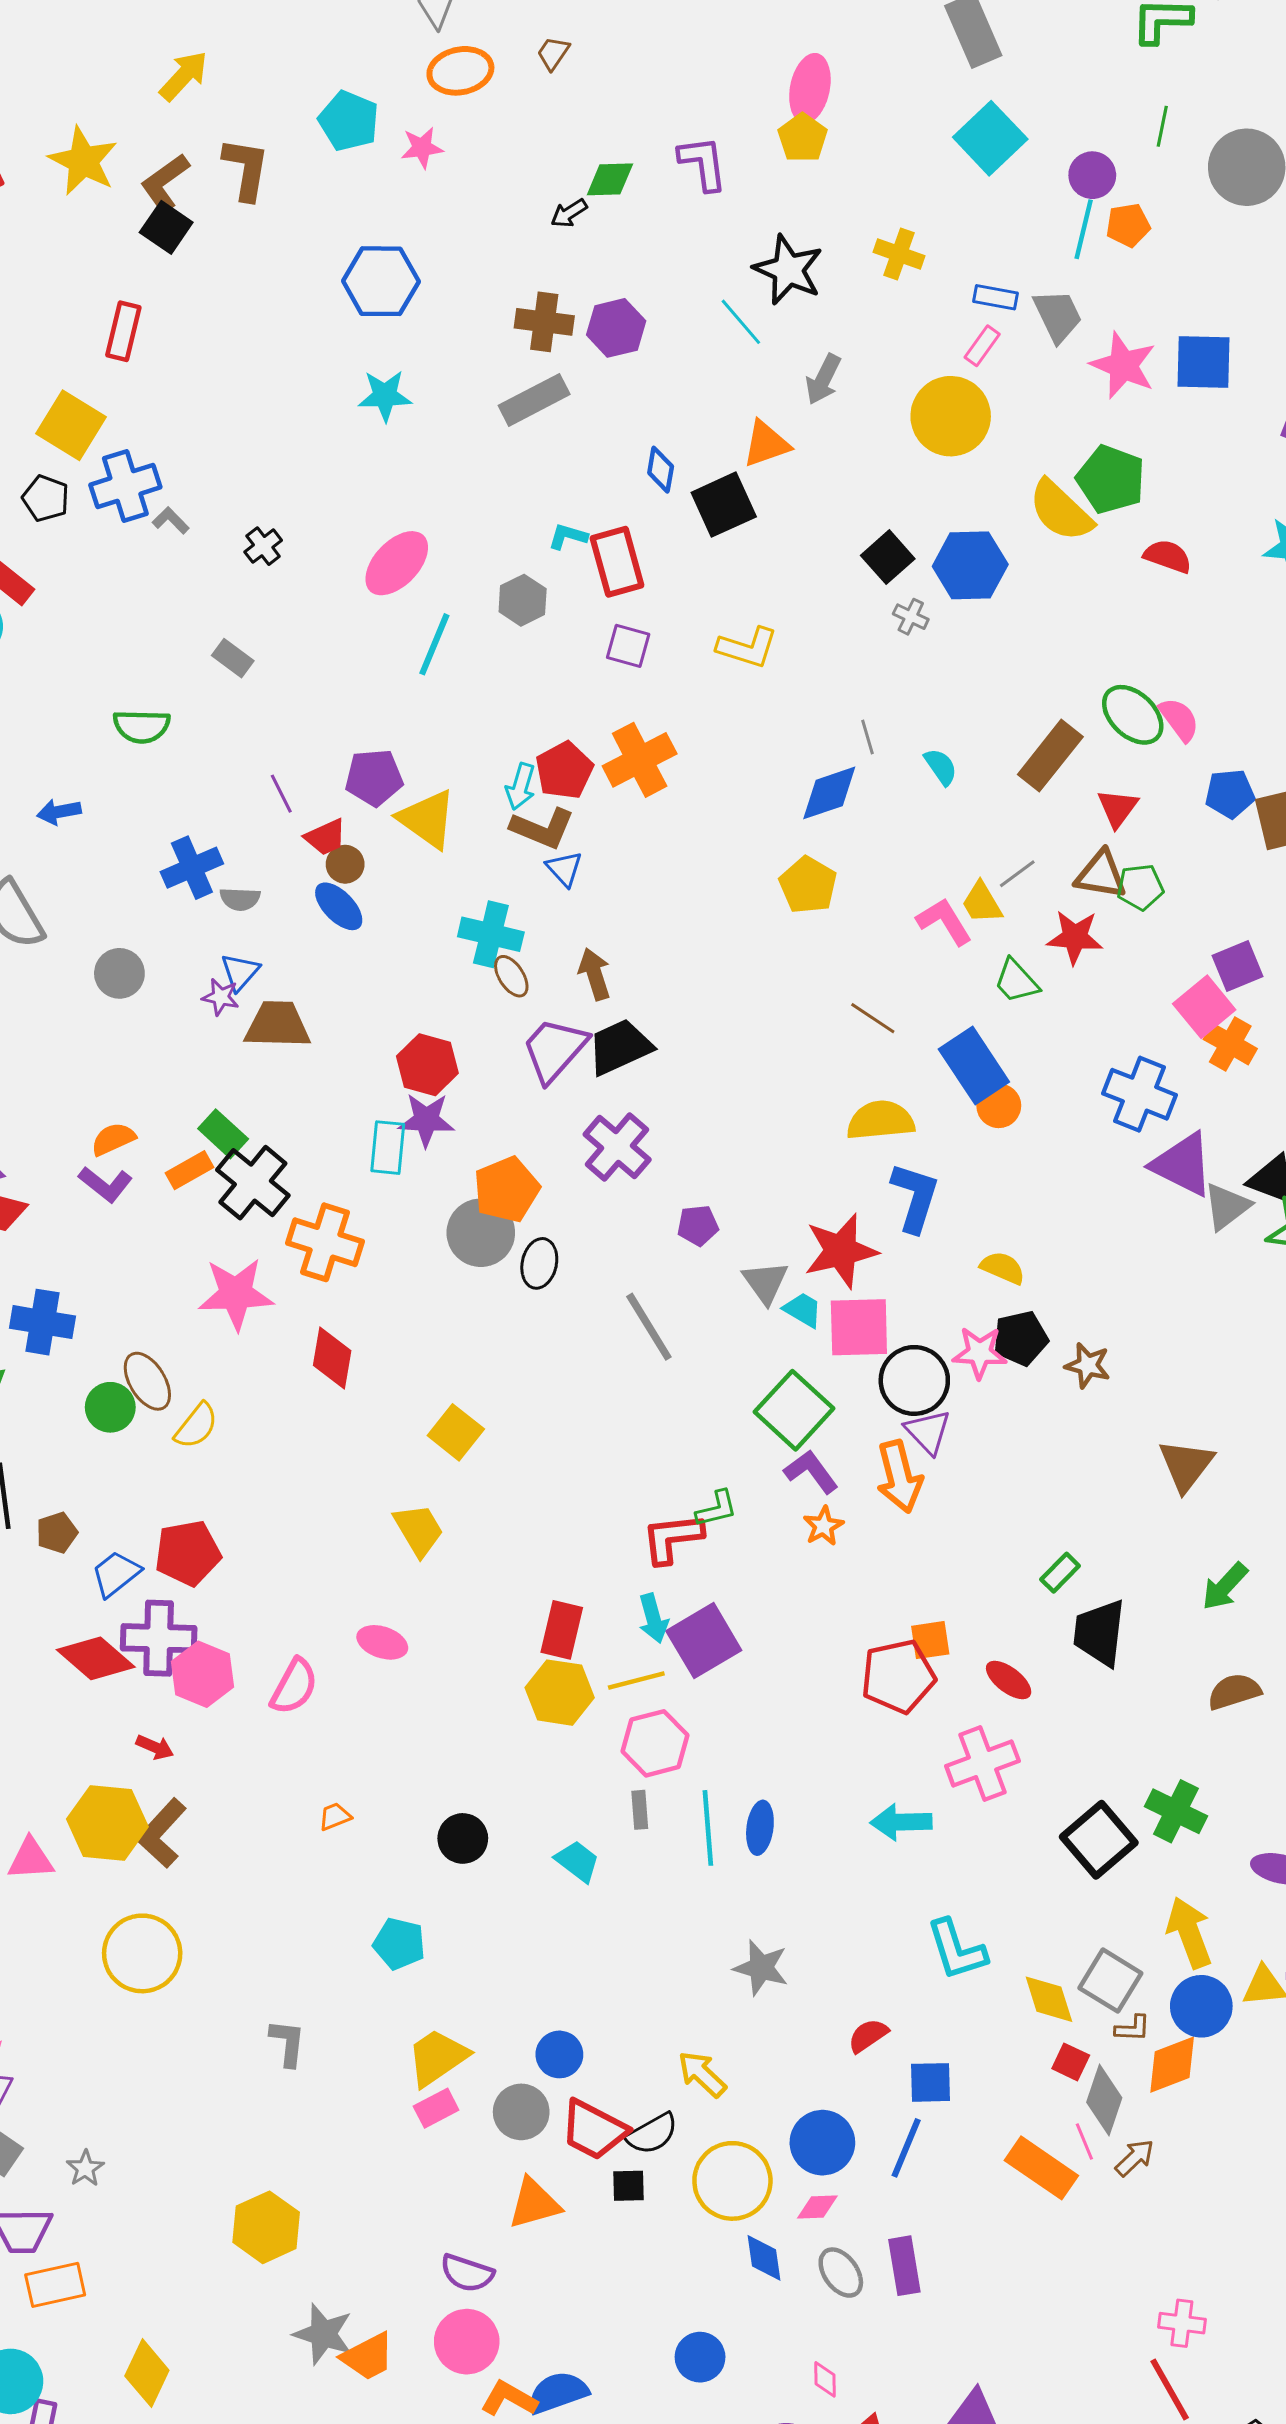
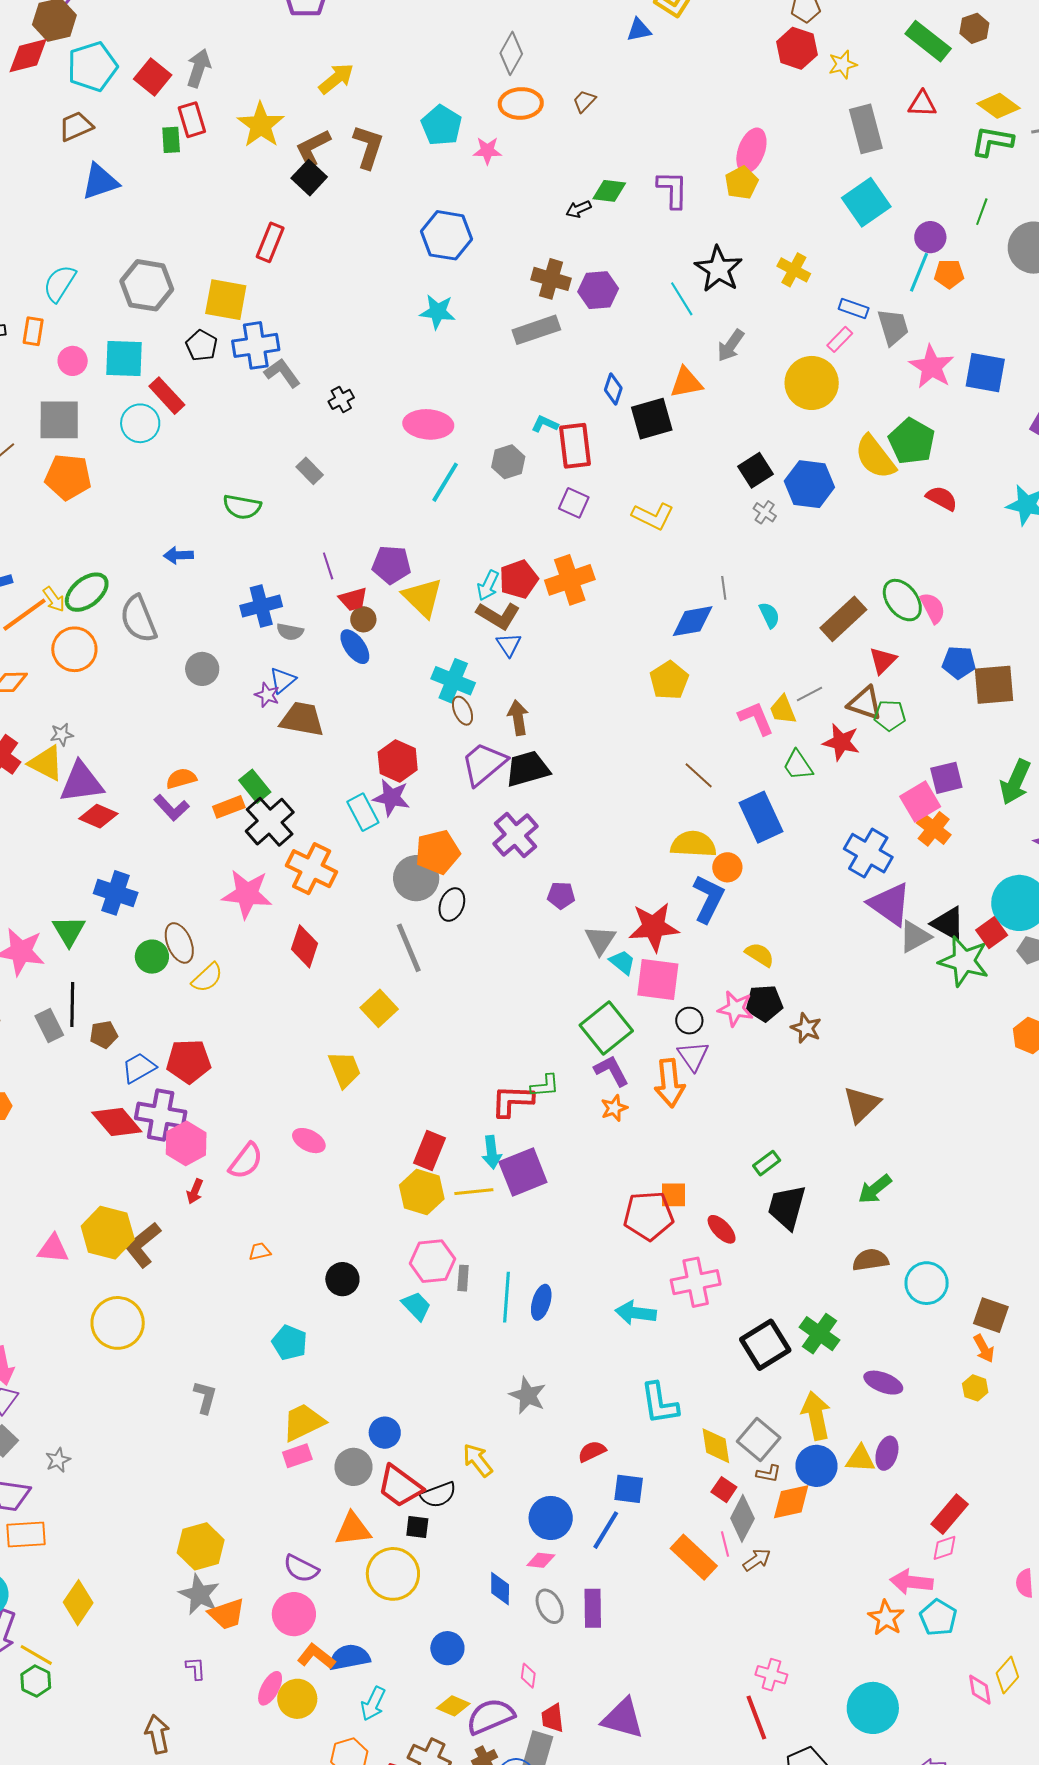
yellow square: (71, 425) -> (226, 300), turned -30
gray L-shape: (171, 520) -> (282, 373), size x1.5
pink ellipse: (397, 563) -> (428, 424), turned 42
orange circle: (999, 1106) -> (727, 867), moved
cyan rectangle: (388, 1148) -> (363, 812), turned -42
gray line: (649, 1327) -> (409, 948), moved
black circle: (914, 1380) -> (689, 1021), size x0.6
pink hexagon: (655, 1743) -> (432, 1261), moved
red arrow: (155, 1747) -> (195, 1191), moved, turned 80
yellow circle: (732, 2181) -> (393, 1574), moved
yellow hexagon: (266, 2227) -> (201, 1546), moved

